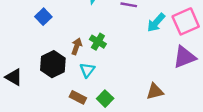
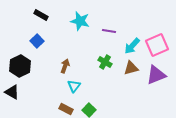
green cross: (98, 42) -> (105, 62), moved
black hexagon: (53, 64) -> (20, 66), moved
brown triangle: (155, 91) -> (131, 68), moved

